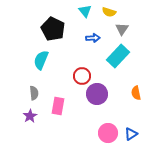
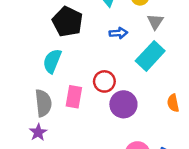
gray semicircle: (34, 93) -> (43, 103), size x1.5
pink rectangle: (58, 106) -> (74, 97), moved

